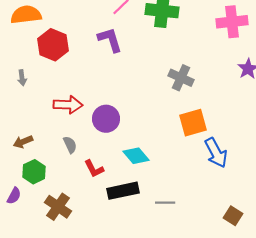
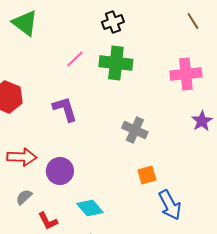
purple L-shape: (110, 40) -> (65, 109), moved
orange square: (193, 123) -> (147, 175), size x0.7
gray semicircle: (70, 145) -> (24, 197), turned -108

